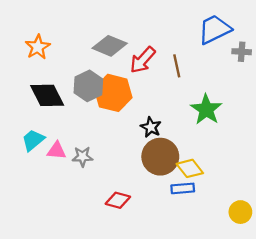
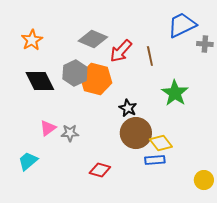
cyan trapezoid: (33, 140) -> (28, 161), moved
pink triangle: (57, 151) -> (48, 128), turned -42

